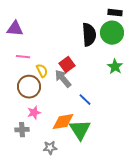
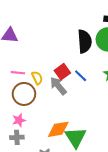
pink line: (23, 57) -> (18, 73), moved
blue line: (85, 100) -> (81, 76), moved
pink star: (34, 113) -> (19, 120), moved

